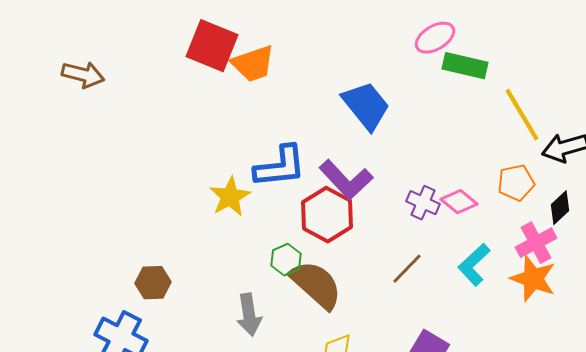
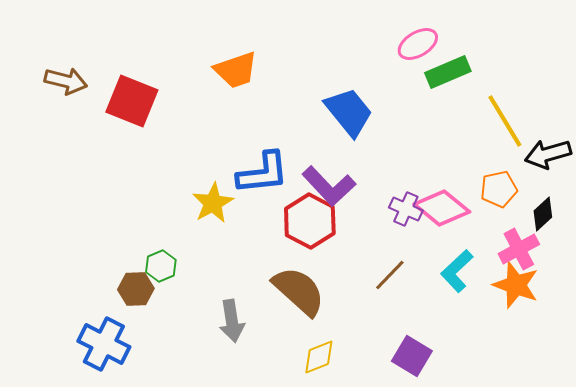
red square: (212, 46) -> (132, 101), moved
green rectangle: (465, 66) -> (448, 72), turned -36
pink diamond: (459, 202) -> (442, 208), size x1.5
green hexagon: (286, 260) -> (161, 266), moved

